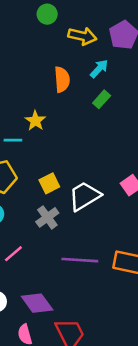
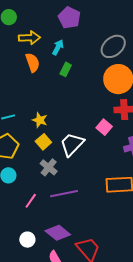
yellow arrow: (82, 36) -> (30, 38), moved
yellow star: (35, 121) -> (40, 120), moved
purple line: (80, 260) -> (64, 194), moved

